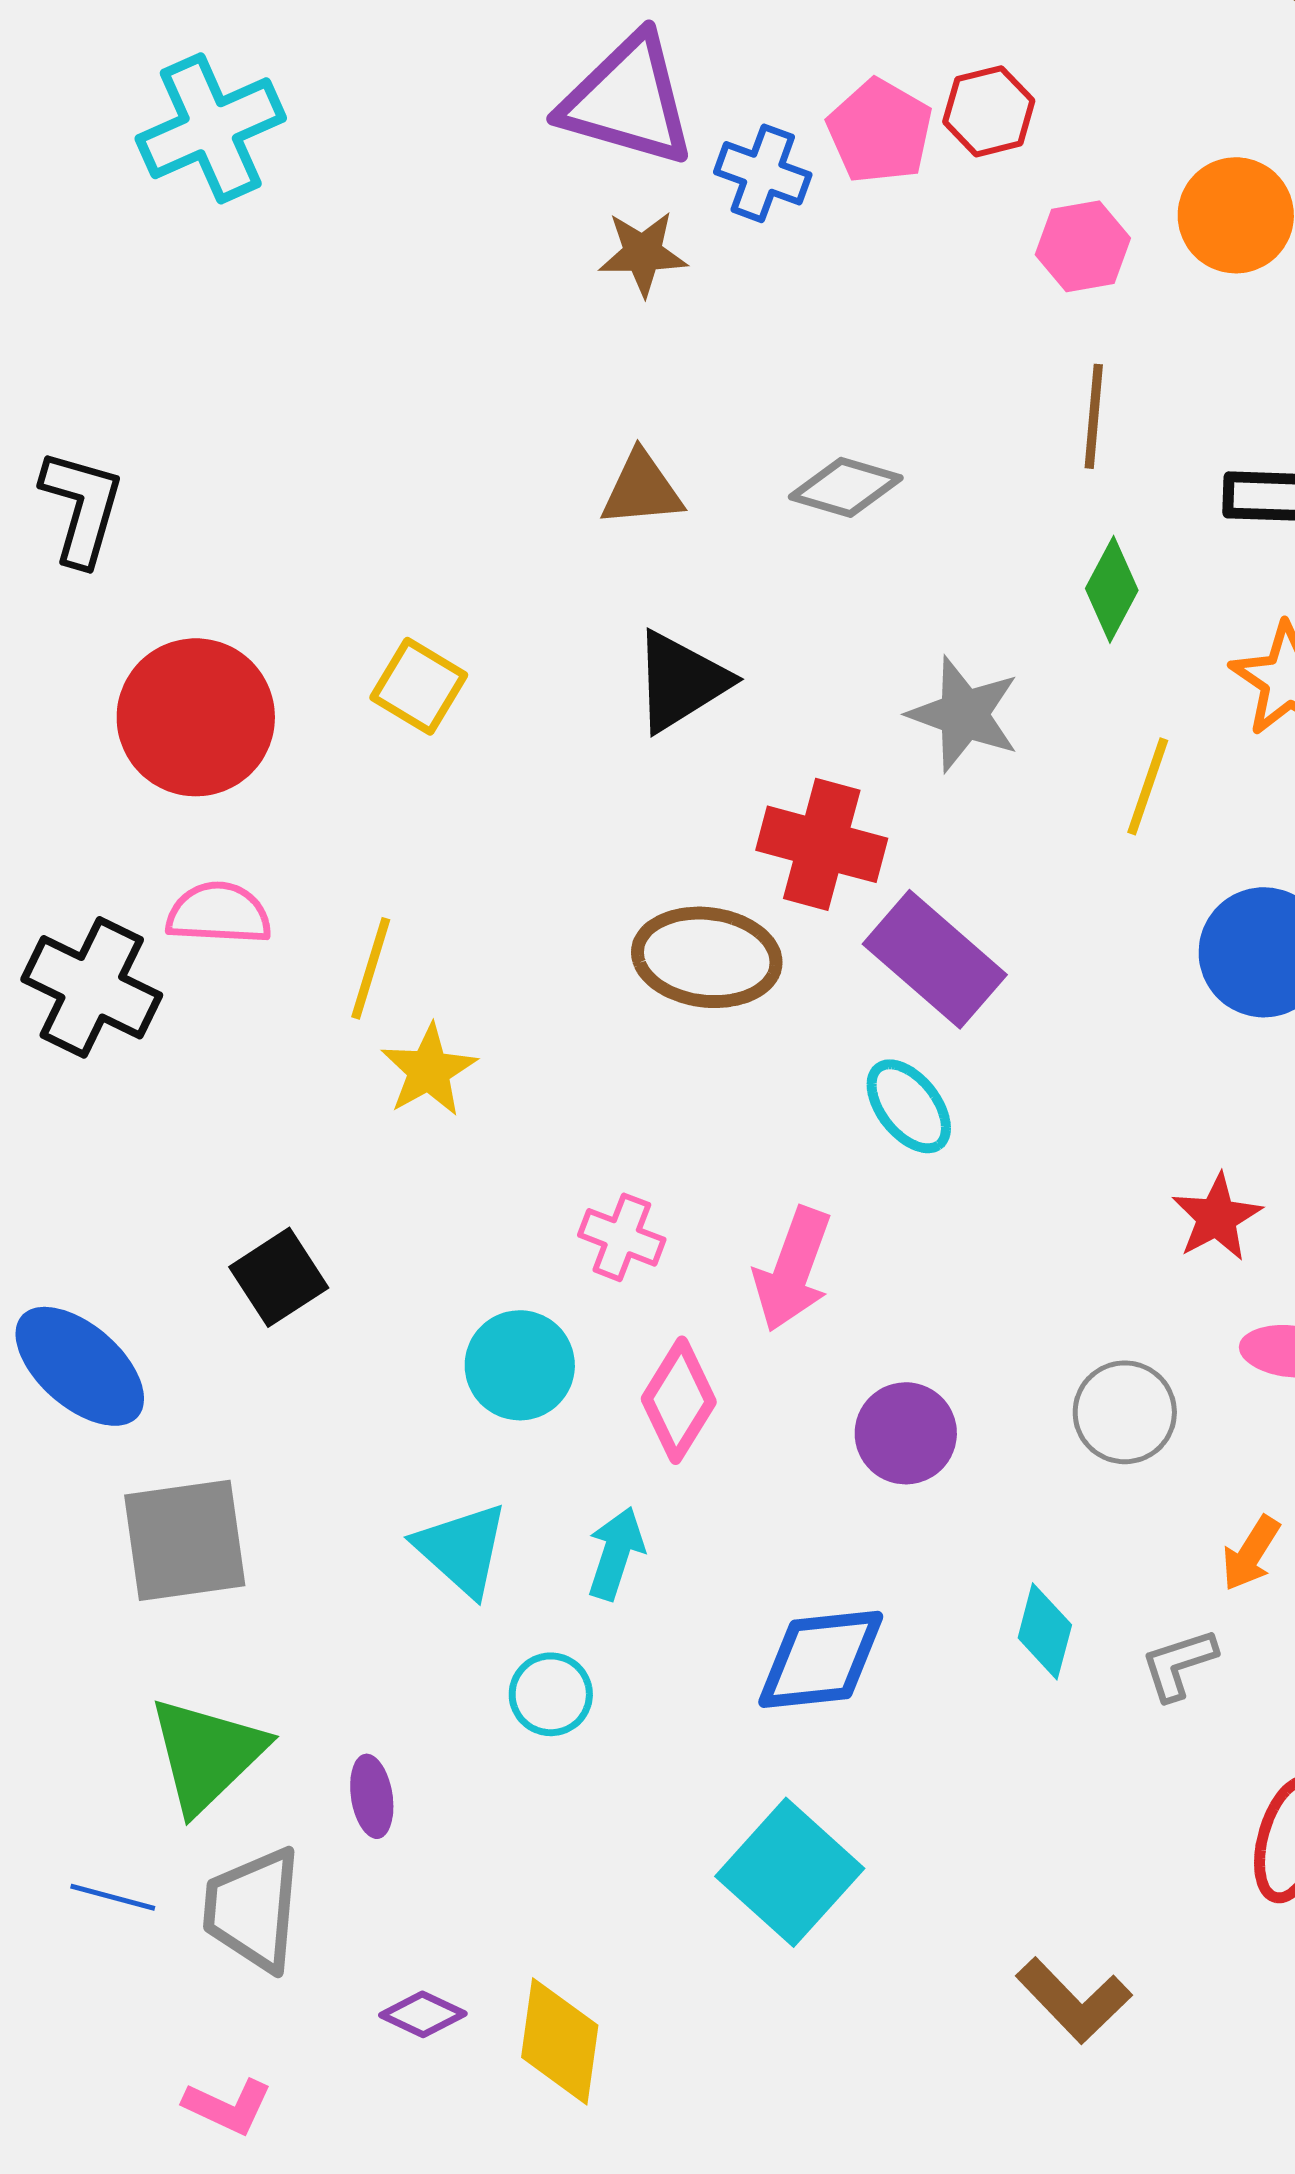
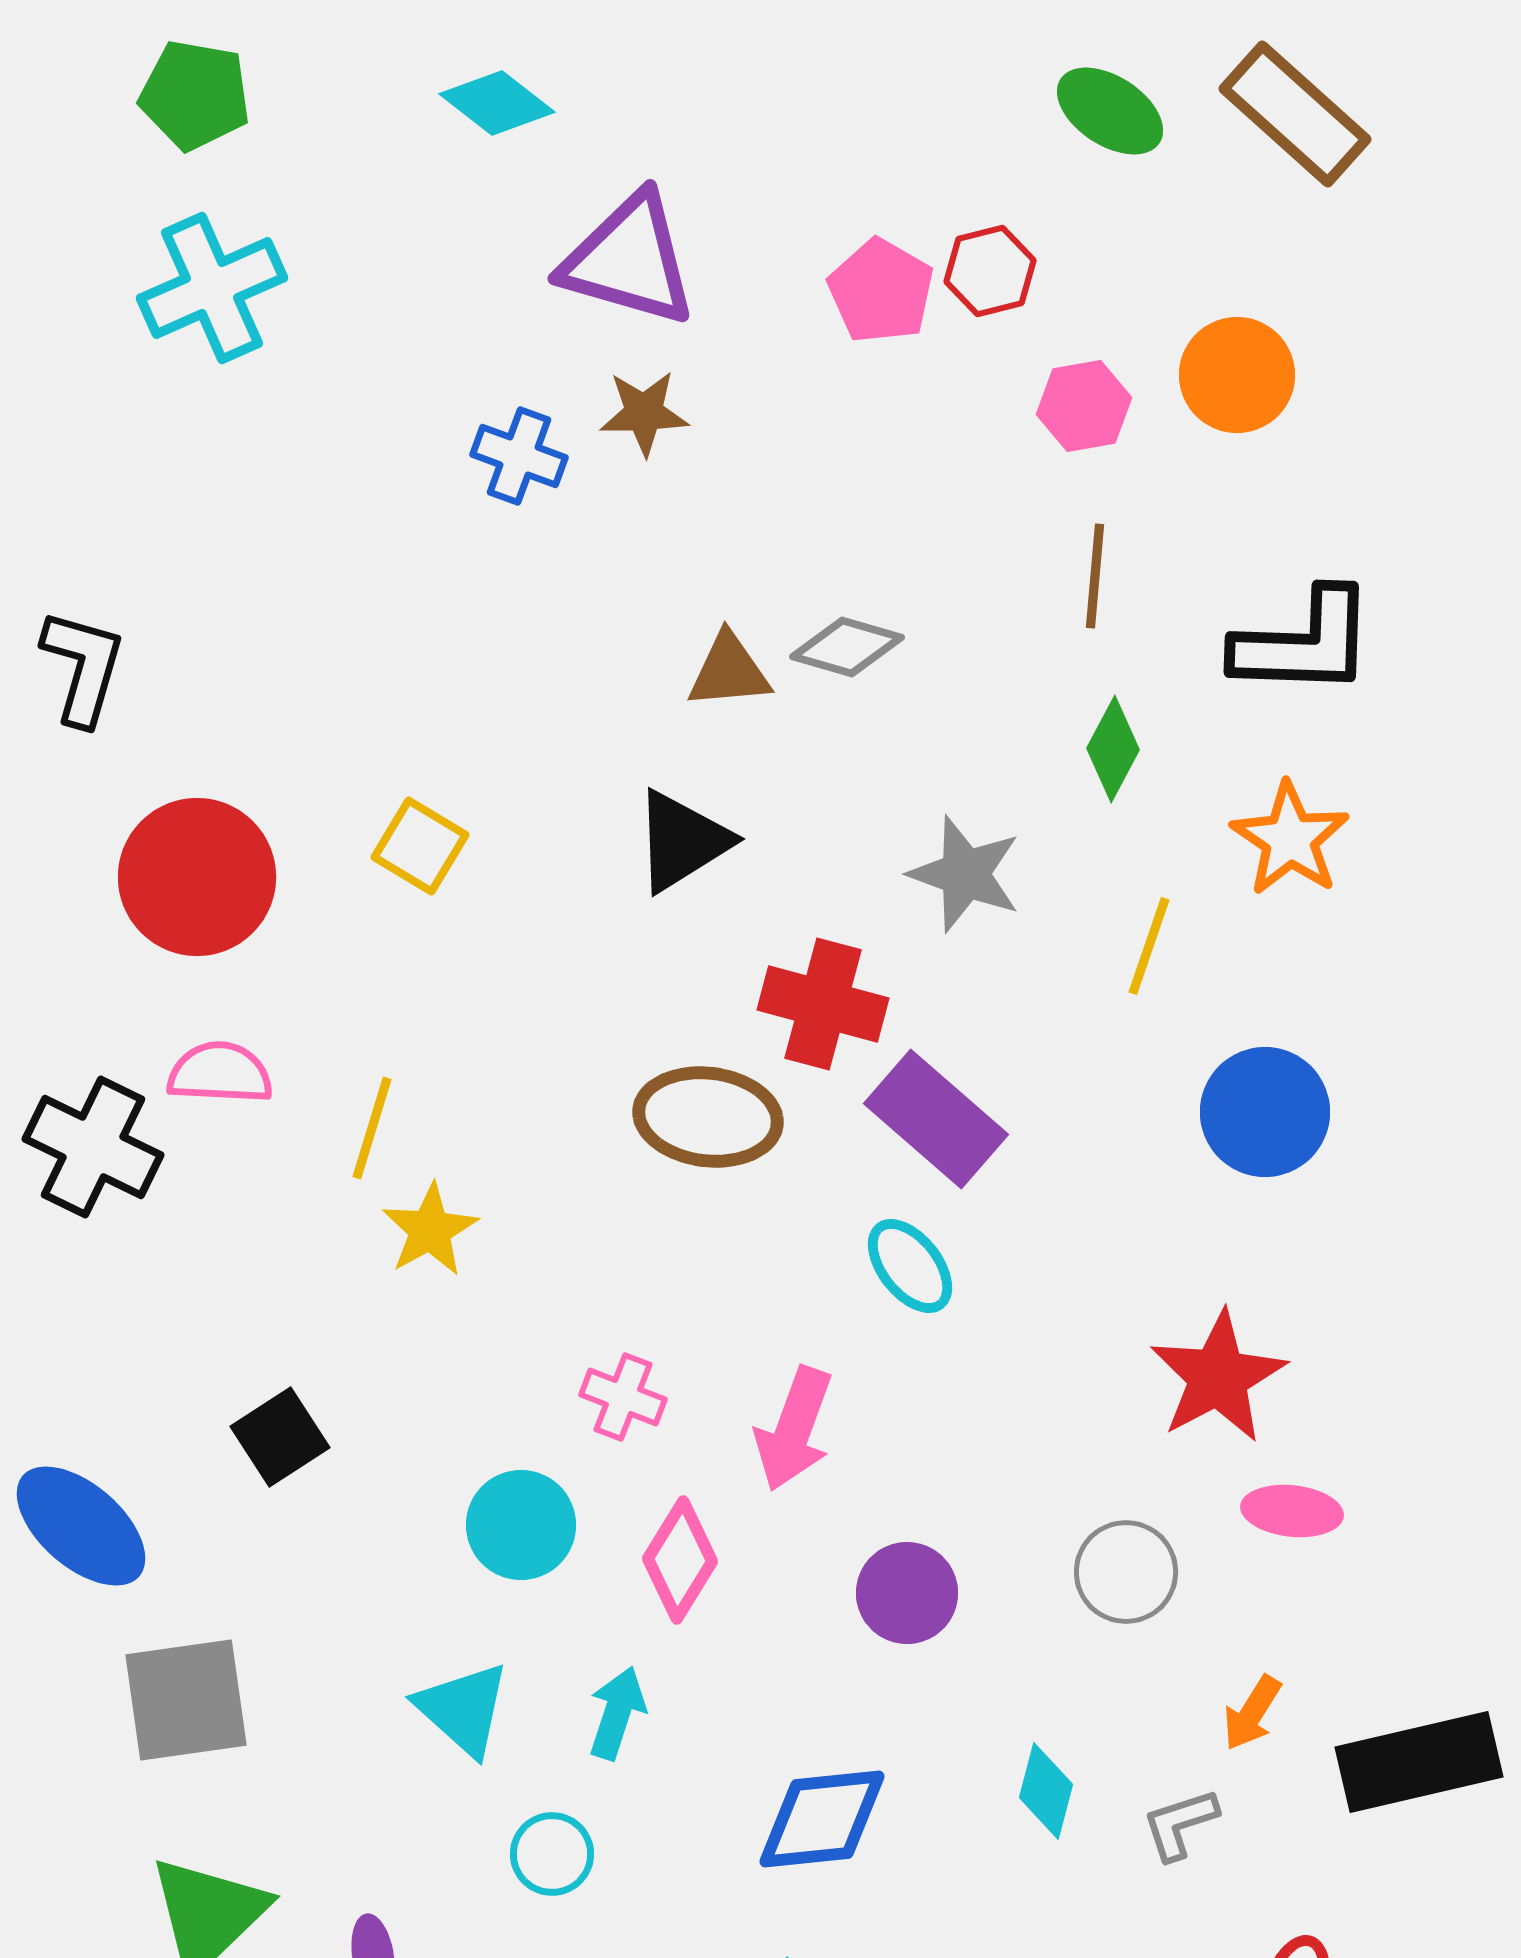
blue cross: (763, 173) -> (519, 456), moved
brown triangle: (642, 489) -> (729, 671), moved
red star: (1217, 1217) -> (1218, 1377), size x1.5

